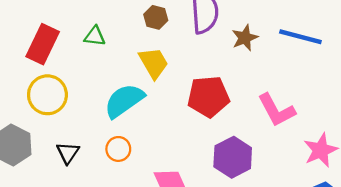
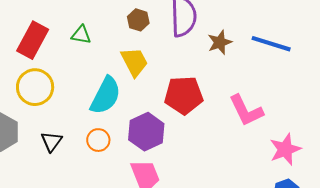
cyan semicircle: (124, 101) -> (106, 96), turned 150
purple hexagon: (233, 157) -> (146, 132), moved

